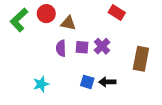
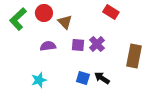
brown triangle: (68, 23) -> (65, 22), turned 35
purple semicircle: (61, 48) -> (48, 46), moved, turned 84
black arrow: (107, 82) -> (102, 78), turned 35

